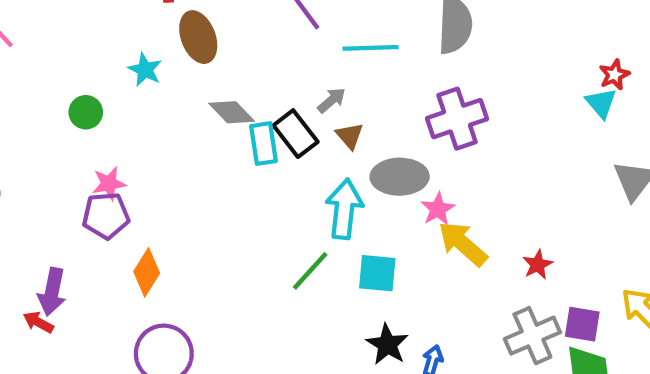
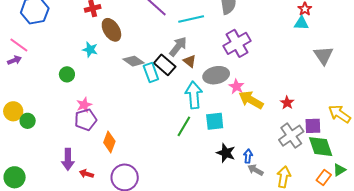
gray arrow: (332, 100) -> (178, 46), size x1.5
cyan triangle: (601, 103) -> (301, 23), turned -35
red arrow: (38, 322) -> (86, 174), moved

